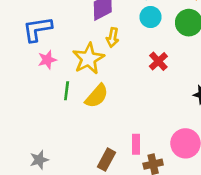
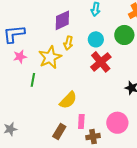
cyan circle: (150, 17) -> (96, 39), moved
red cross: (158, 61) -> (101, 62), size x1.5
yellow semicircle: (97, 96) -> (68, 100), moved

